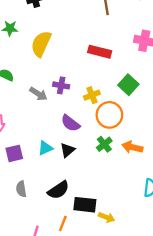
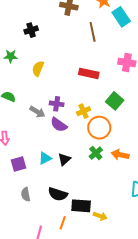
yellow semicircle: (41, 44) -> (38, 69), size x0.7
purple semicircle: (70, 123) -> (59, 125), moved
black semicircle: (58, 190) -> (58, 194), turned 54

